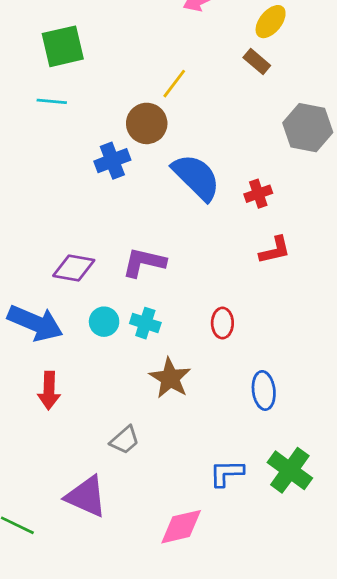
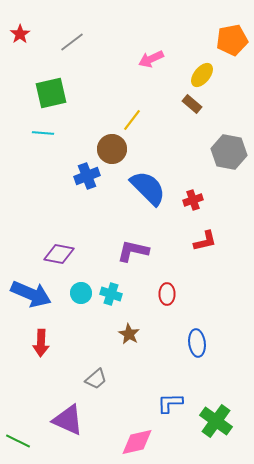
purple L-shape: (144, 262) -> (133, 251), moved
brown star: (170, 378) -> (129, 334), size x0.7
green cross: (290, 470) -> (216, 421), moved

